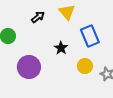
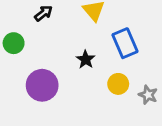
black arrow: (38, 17) -> (43, 13), moved

